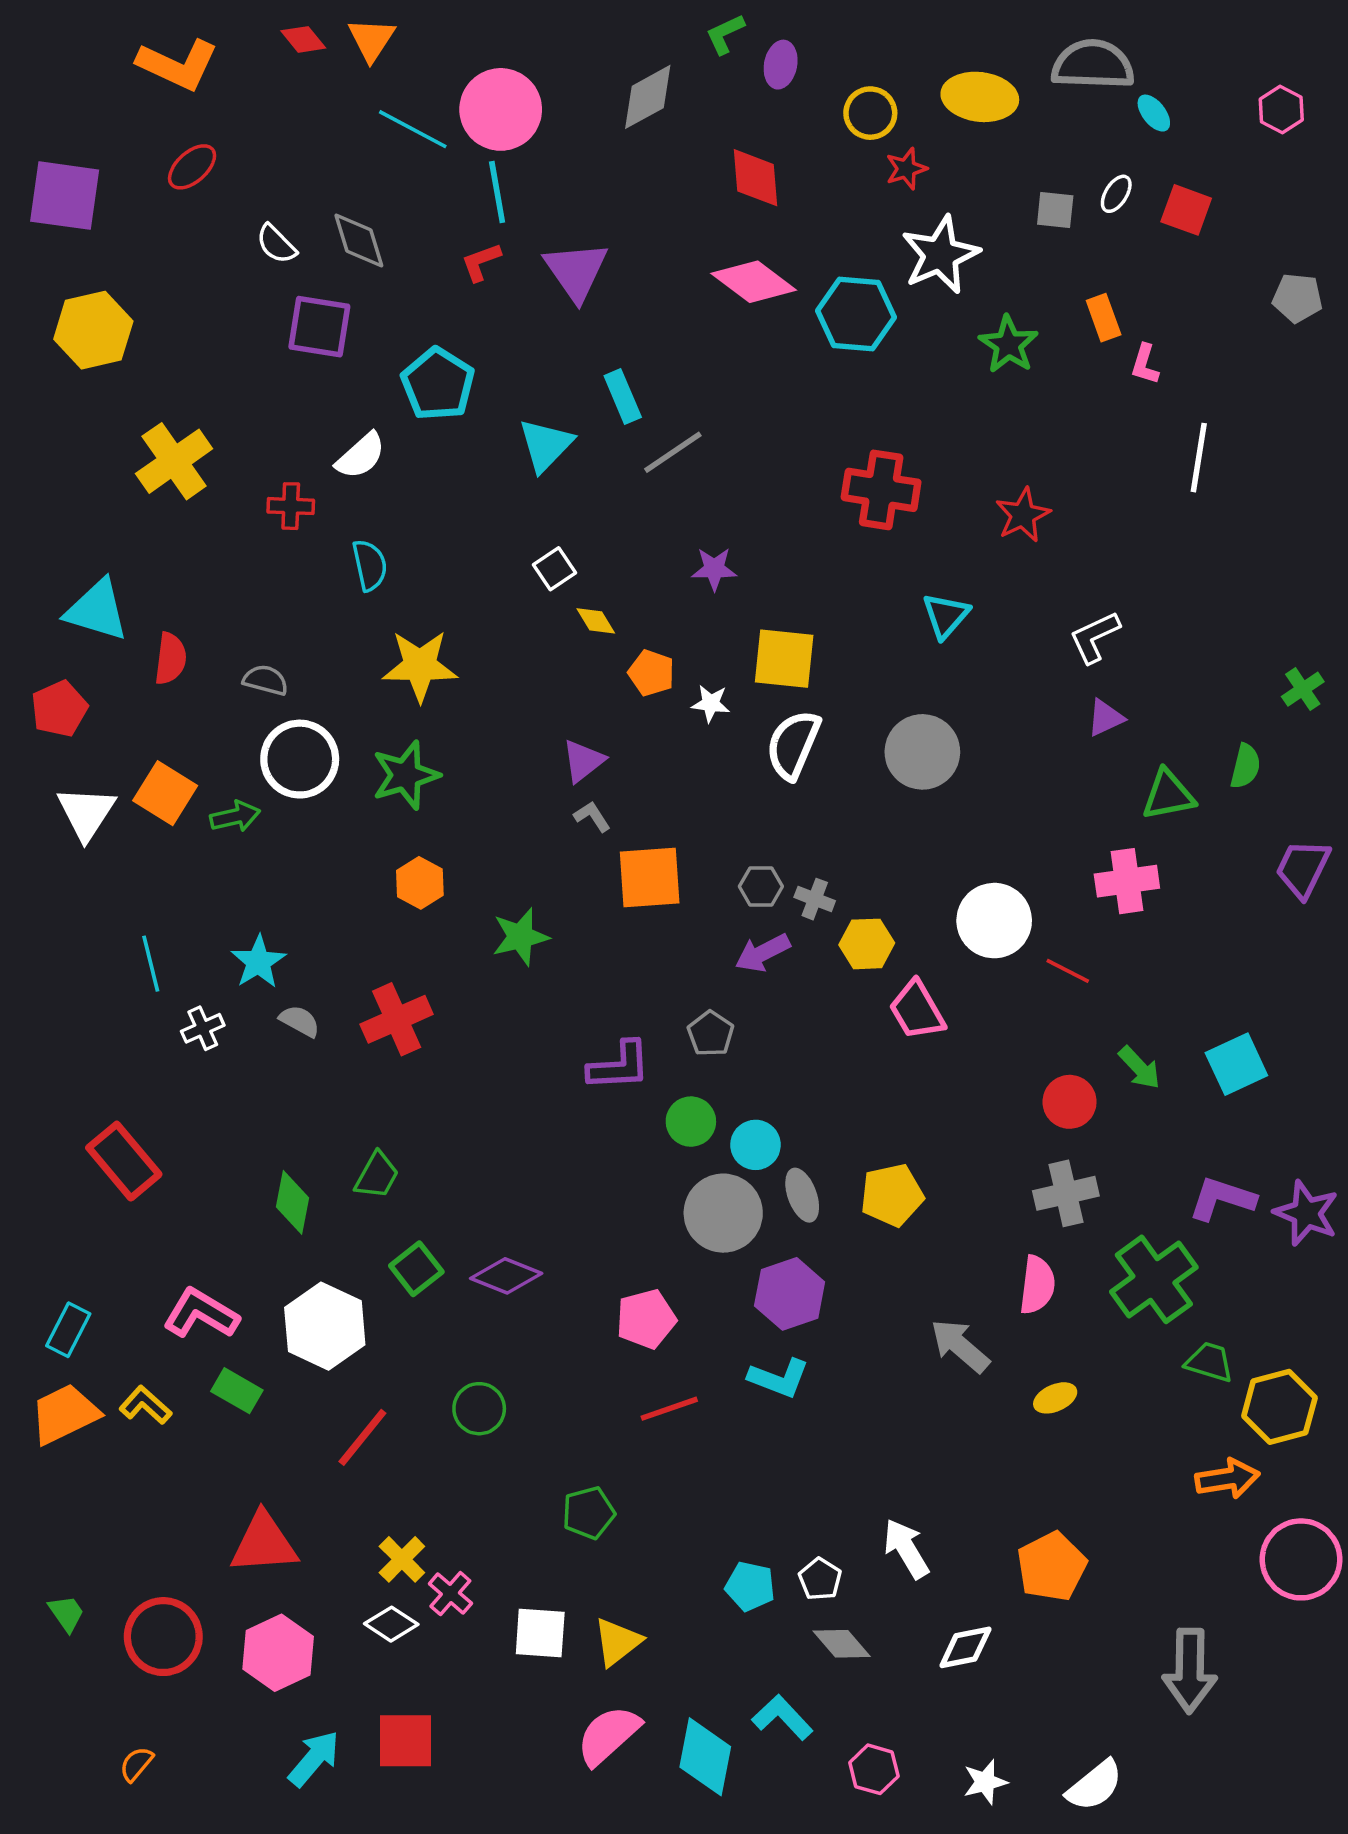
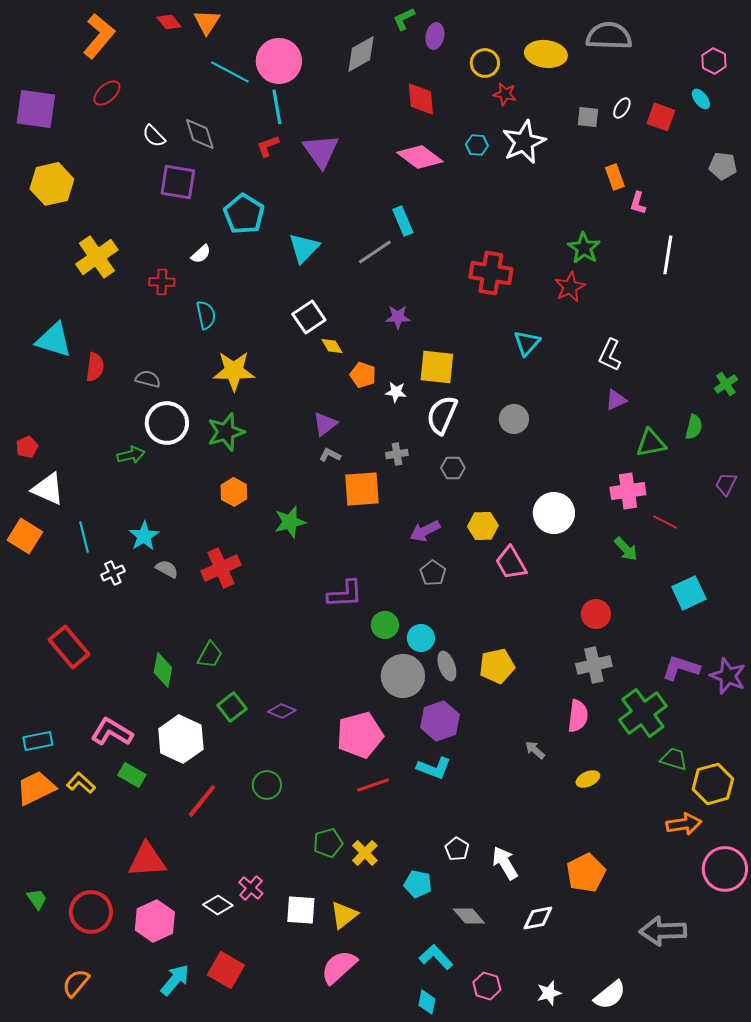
orange L-shape: (178, 65) -> (99, 36), turned -75
cyan ellipse: (1154, 113) -> (701, 99), moved
red star: (906, 169) -> (505, 94), turned 30
cyan hexagon: (856, 314) -> (477, 145), moved, size x0.5
green star: (1009, 345) -> (584, 248), moved
cyan rectangle: (623, 397) -> (403, 221), moved
white semicircle: (361, 456) -> (201, 254), size x0.7
white square: (555, 569) -> (309, 317), size x1.4
white L-shape: (1095, 637) -> (610, 355), turned -40
red pentagon: (59, 709) -> (27, 447), moved, size x0.7
gray circle: (922, 752) -> (514, 419), size x0.7
orange square: (165, 793) -> (25, 536), moved
white triangle: (86, 813) -> (48, 489), moved, turned -39
gray L-shape: (592, 816) -> (330, 455), turned -30
purple trapezoid: (1303, 869) -> (726, 484), size x0.7
gray hexagon: (761, 886) -> (453, 468), moved
gray cross: (815, 899) -> (397, 454), moved, turned -30
red line: (1068, 971) -> (665, 522), moved
gray pentagon: (711, 1034) -> (433, 573), moved
green arrow: (1140, 1068) -> (626, 549), moved
purple diamond: (506, 1276) -> (282, 711), size x0.7
pink pentagon: (646, 1319) -> (360, 735), size x1.4
cyan rectangle: (68, 1330) -> (38, 741), turned 52
gray arrow: (960, 1346) -> (535, 750), size x0.6
yellow cross: (402, 1559) -> (365, 853), moved
white pentagon: (820, 1579) -> (457, 849), moved
gray arrow: (1190, 1671) -> (663, 931), turned 87
red square: (406, 1741) -> (226, 970), turned 30
cyan diamond: (705, 1757) -> (427, 1002), moved, size x0.6
orange semicircle: (136, 1764) -> (76, 983), size x1.4

